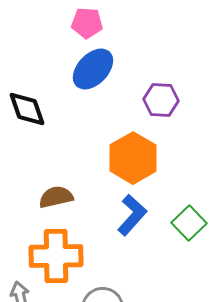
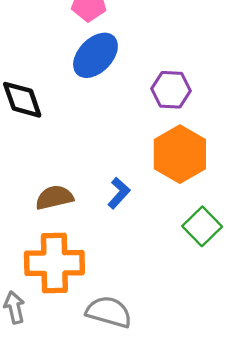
orange hexagon: (133, 158) -> (180, 154), moved
blue L-shape: (132, 215) -> (119, 193), moved, size x0.7

